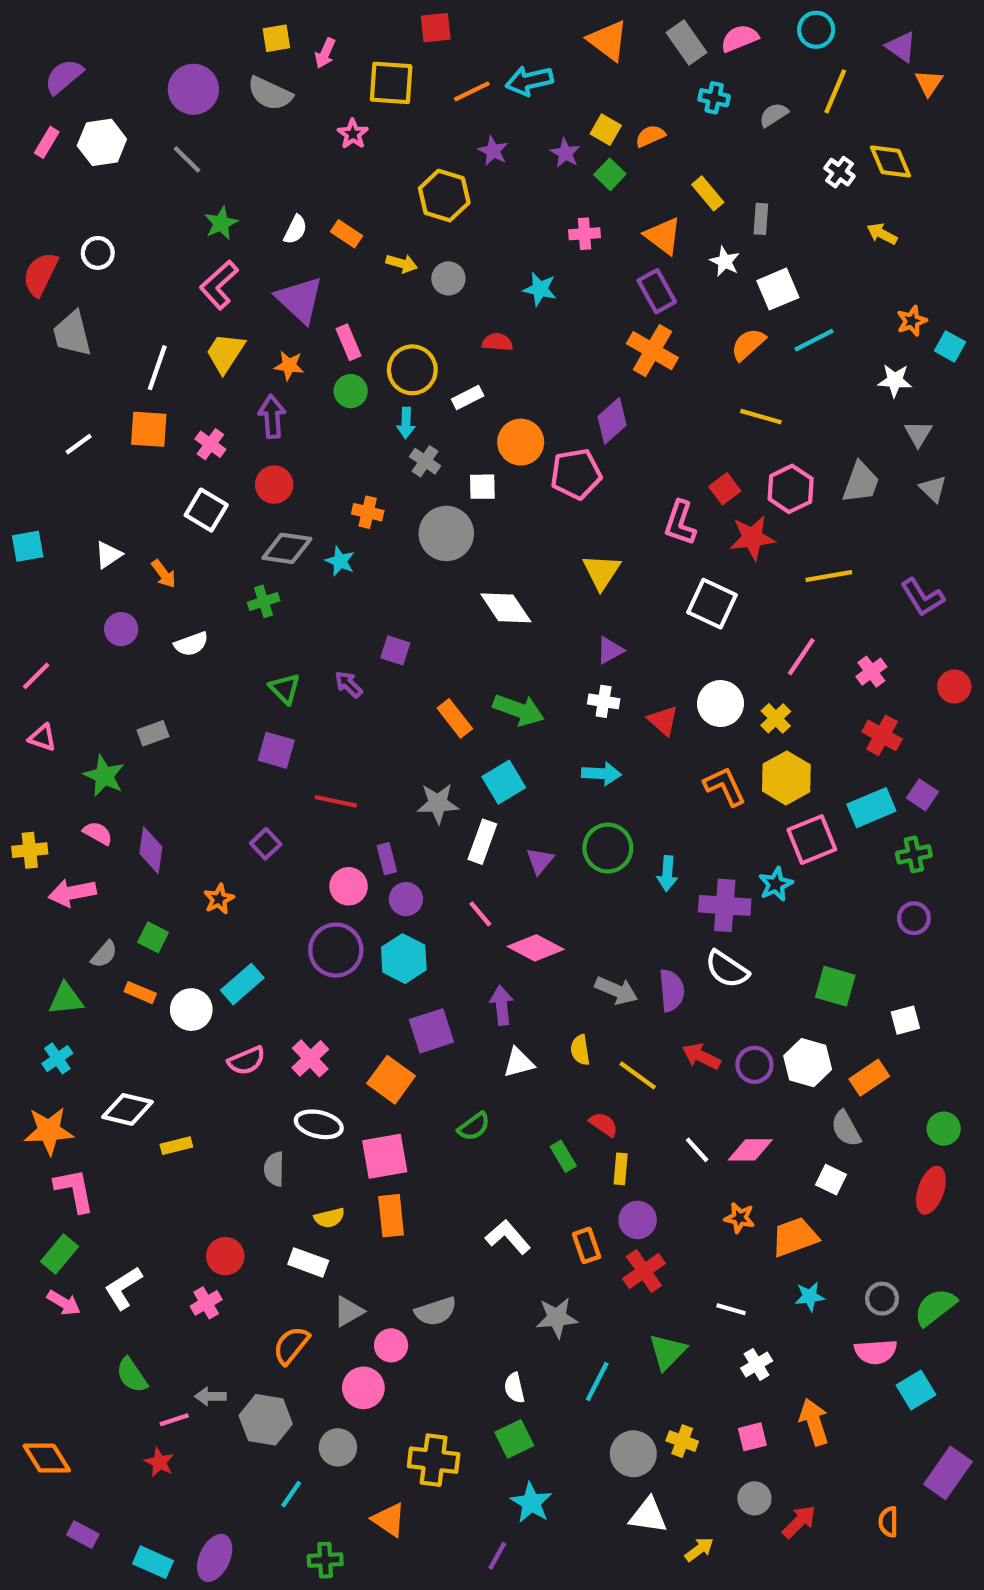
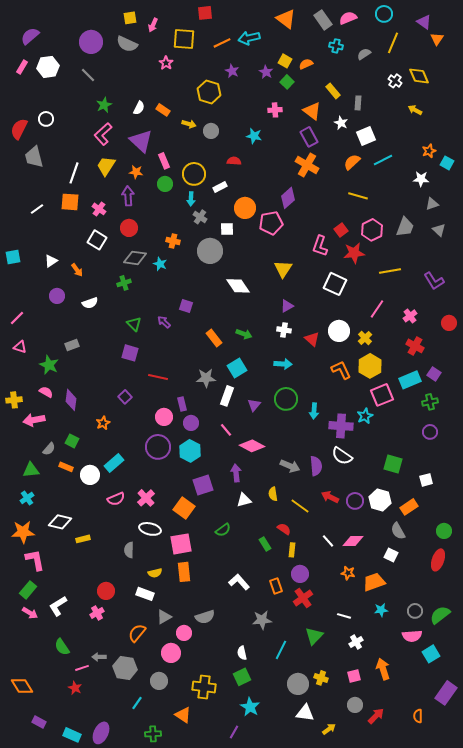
gray triangle: (918, 434) -> (432, 204), turned 40
green arrow: (519, 710) -> (244, 334), size x0.7

